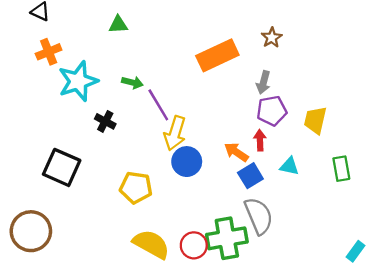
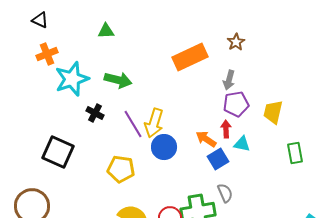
green arrow: (132, 82) -> (118, 80), size x1.5
purple line: (158, 105) -> (133, 124), moved
cyan triangle: (289, 166) -> (242, 144), moved
gray semicircle: (259, 216) -> (225, 193), size x0.6

